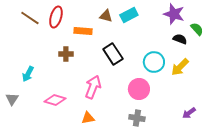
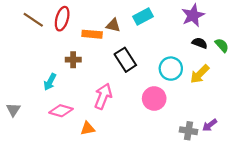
purple star: (174, 14) -> (193, 15), turned 30
brown triangle: (106, 16) -> (113, 25), moved
green semicircle: (197, 29) -> (222, 45), moved
cyan arrow: (28, 74) -> (50, 82), moved
orange triangle: (88, 118) -> (88, 128), moved
gray cross: (137, 118) -> (189, 131), moved

